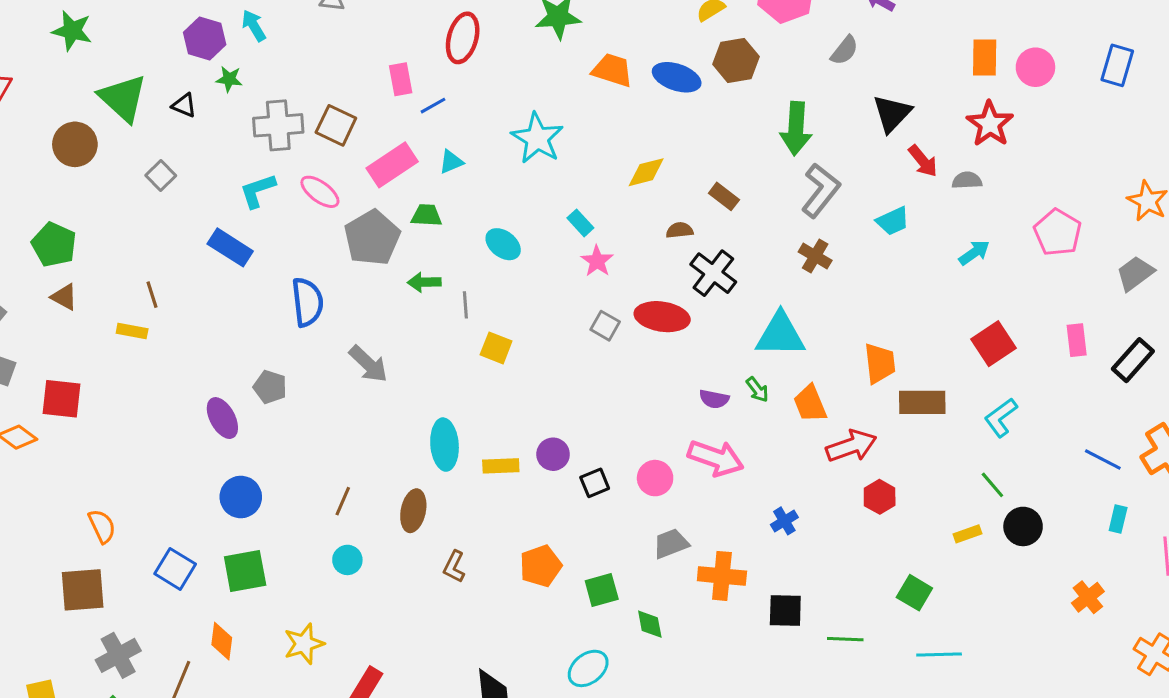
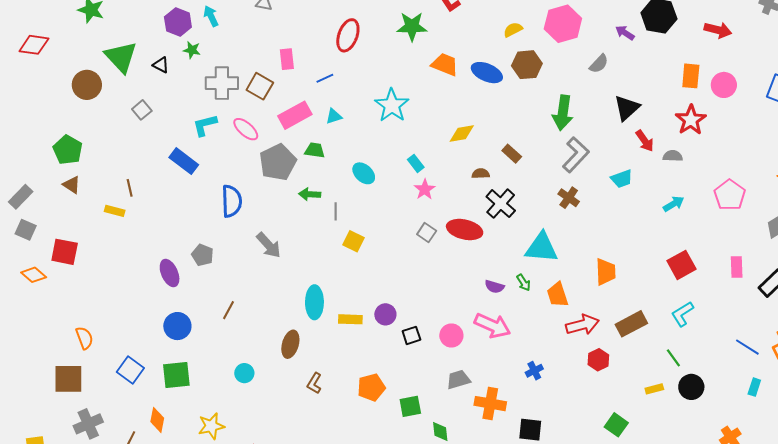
pink rectangle: (401, 79) -> (287, 59), moved
brown rectangle: (922, 402) -> (631, 324), moved, turned -32
brown line: (343, 501) -> (228, 310), moved

